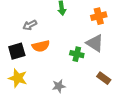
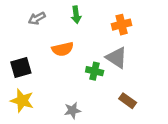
gray arrow: (30, 25) -> (37, 18), moved
orange semicircle: (41, 46) -> (63, 49), moved

